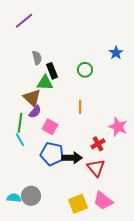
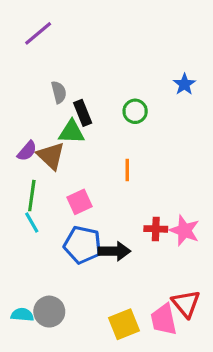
purple semicircle: (35, 112) -> (27, 151), moved
pink square: (50, 127) -> (79, 202), turned 35
pink star: (118, 127) -> (184, 230), moved
red cross: (98, 144) -> (156, 229), turned 32
red triangle: (96, 168) -> (186, 304), moved
pink trapezoid: (103, 201) -> (164, 320), turned 40

